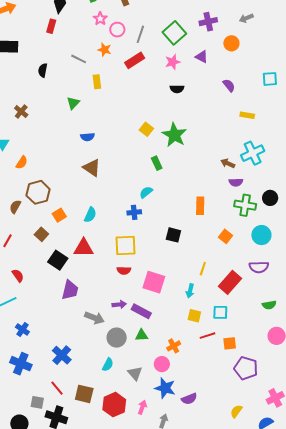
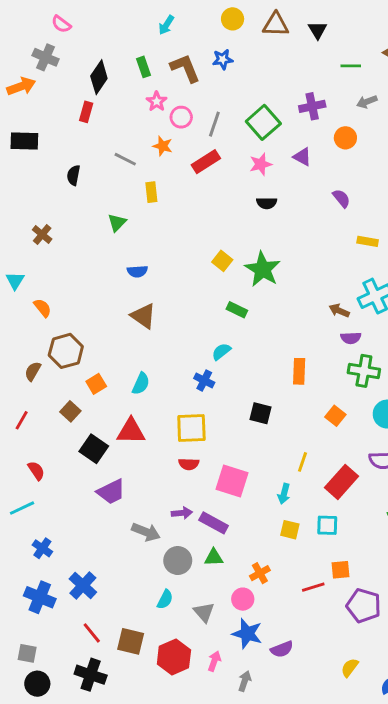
orange semicircle: (22, 163) -> (43, 308), turned -72
green rectangle: (157, 163) -> (237, 310), turned -40
blue cross: (134, 212) -> (204, 380), turned 32
purple trapezoid: (70, 290) -> (111, 492), turned 50
red line: (208, 336) -> (313, 587), moved
blue cross: (62, 355) -> (83, 585), moved
gray square: (37, 402) -> (27, 653), moved

